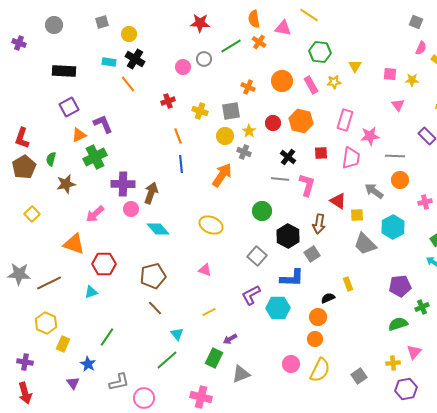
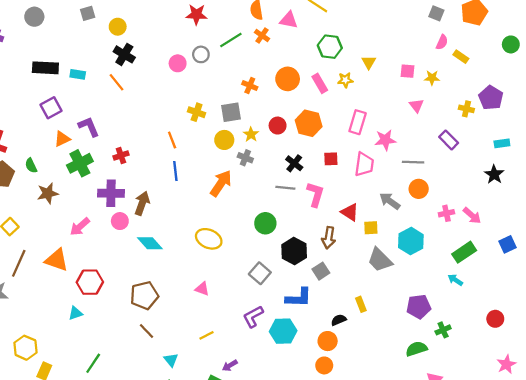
cyan rectangle: (109, 62) -> (78, 74), moved
red cross: (168, 101) -> (121, 156), moved
green semicircle: (51, 159) -> (31, 166), turned -40
brown line: (49, 283) -> (19, 263), moved, turned -40

